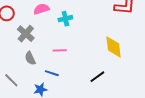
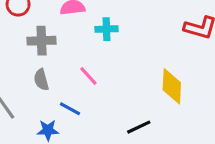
gray cross: (26, 34) -> (42, 41), turned 36
pink line: (60, 50) -> (88, 76), turned 40

